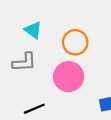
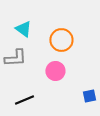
pink circle: (69, 77) -> (55, 71), size x0.7

